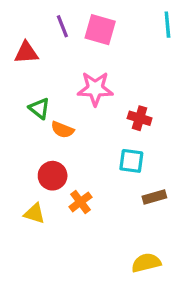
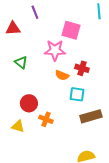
pink square: (100, 30) -> (71, 30), moved
orange semicircle: (62, 130) -> (62, 75), moved
brown rectangle: (154, 197) -> (91, 116), size x1.5
orange cross: (80, 202) -> (46, 119), turned -32

